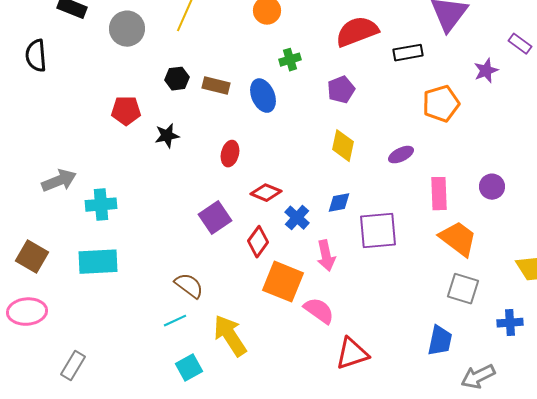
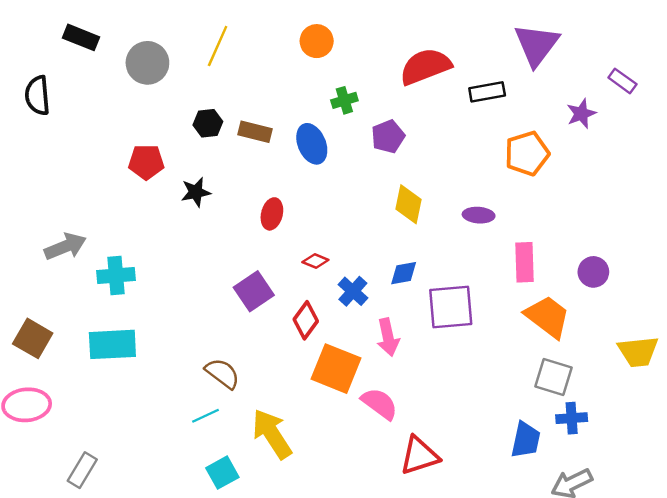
purple pentagon: (341, 90) -> (388, 137), moved
purple ellipse: (401, 155) -> (479, 215), turned 30
purple circle: (492, 187) -> (593, 272), moved
red diamond: (266, 193) -> (315, 261), size x0.7
blue cross: (510, 323) -> (572, 418), moved

